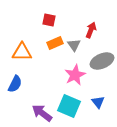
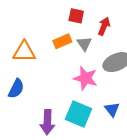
red square: (49, 20) -> (76, 16), moved
pink star: (75, 75) -> (85, 78), turned -30
purple arrow: (42, 113) -> (47, 122), turned -125

